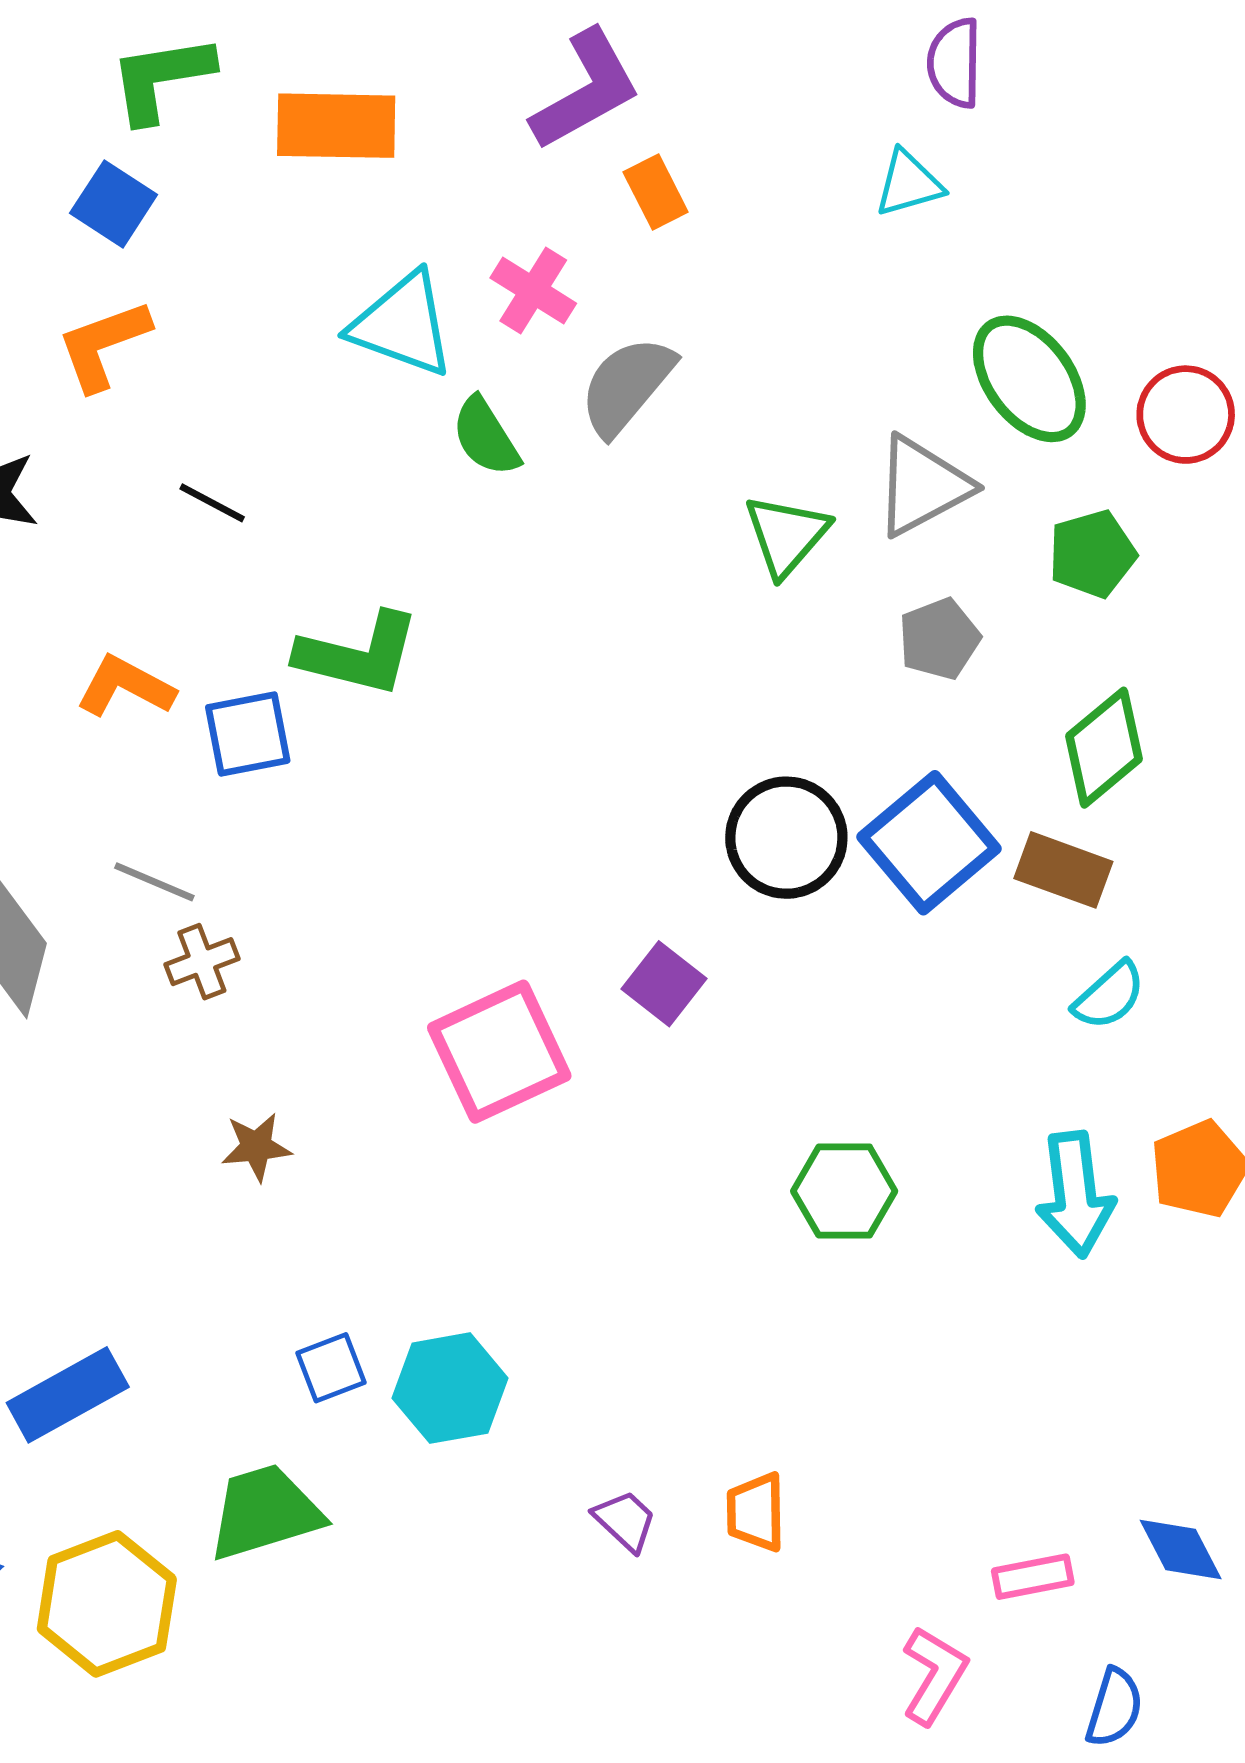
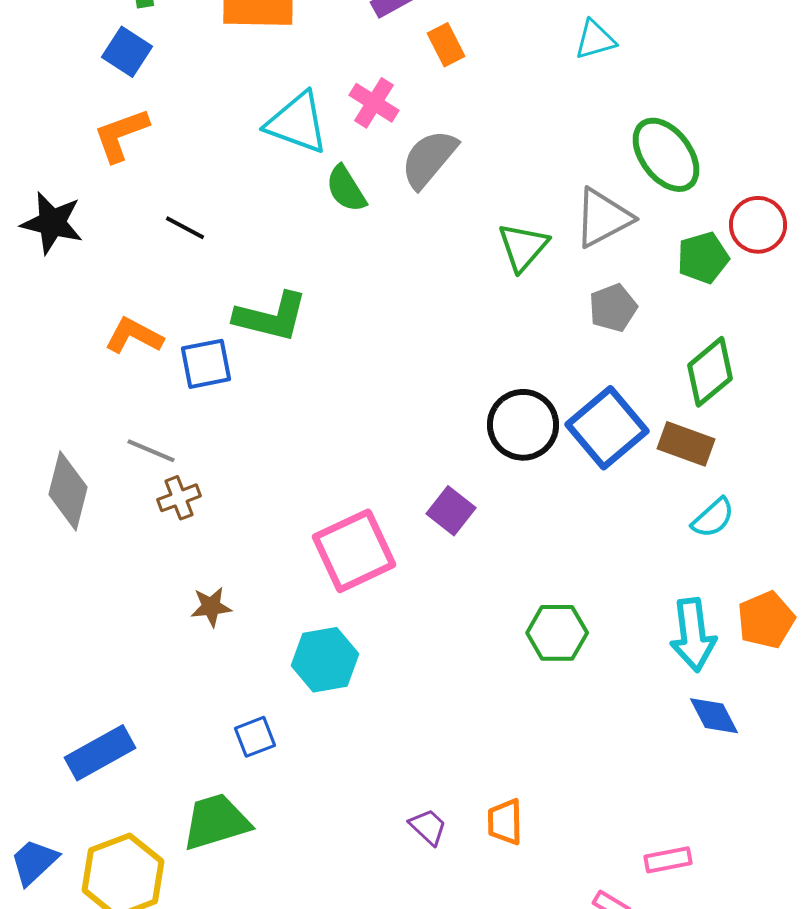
red circle: (1186, 415) -> (758, 225), moved
cyan hexagon: (450, 1388) -> (325, 660), moved
blue diamond: (1181, 1549) -> (714, 716), moved

